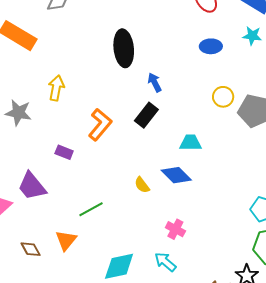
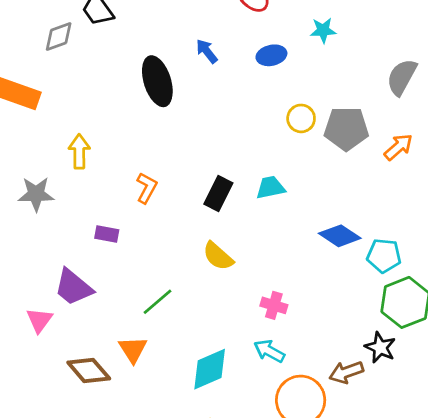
blue arrow: (155, 82) -> (207, 51), moved
black rectangle: (146, 115) -> (218, 194), moved
orange L-shape: (100, 124) -> (147, 188), size x0.7
blue diamond: (176, 175) -> (340, 236), moved
yellow semicircle: (142, 185) -> (218, 256), size x1.4
brown diamond: (31, 249) -> (89, 370), size x1.5

